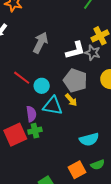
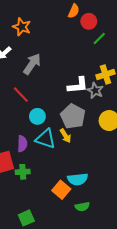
gray arrow: (40, 43) -> (32, 64), moved
red line: (22, 78) -> (21, 95), moved
green cross: (35, 131) -> (23, 172), moved
orange square: (77, 170) -> (61, 190), moved, turned -30

